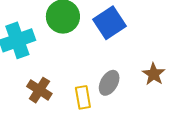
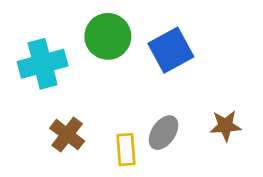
brown star: (154, 74) -> (226, 126), turned 30

